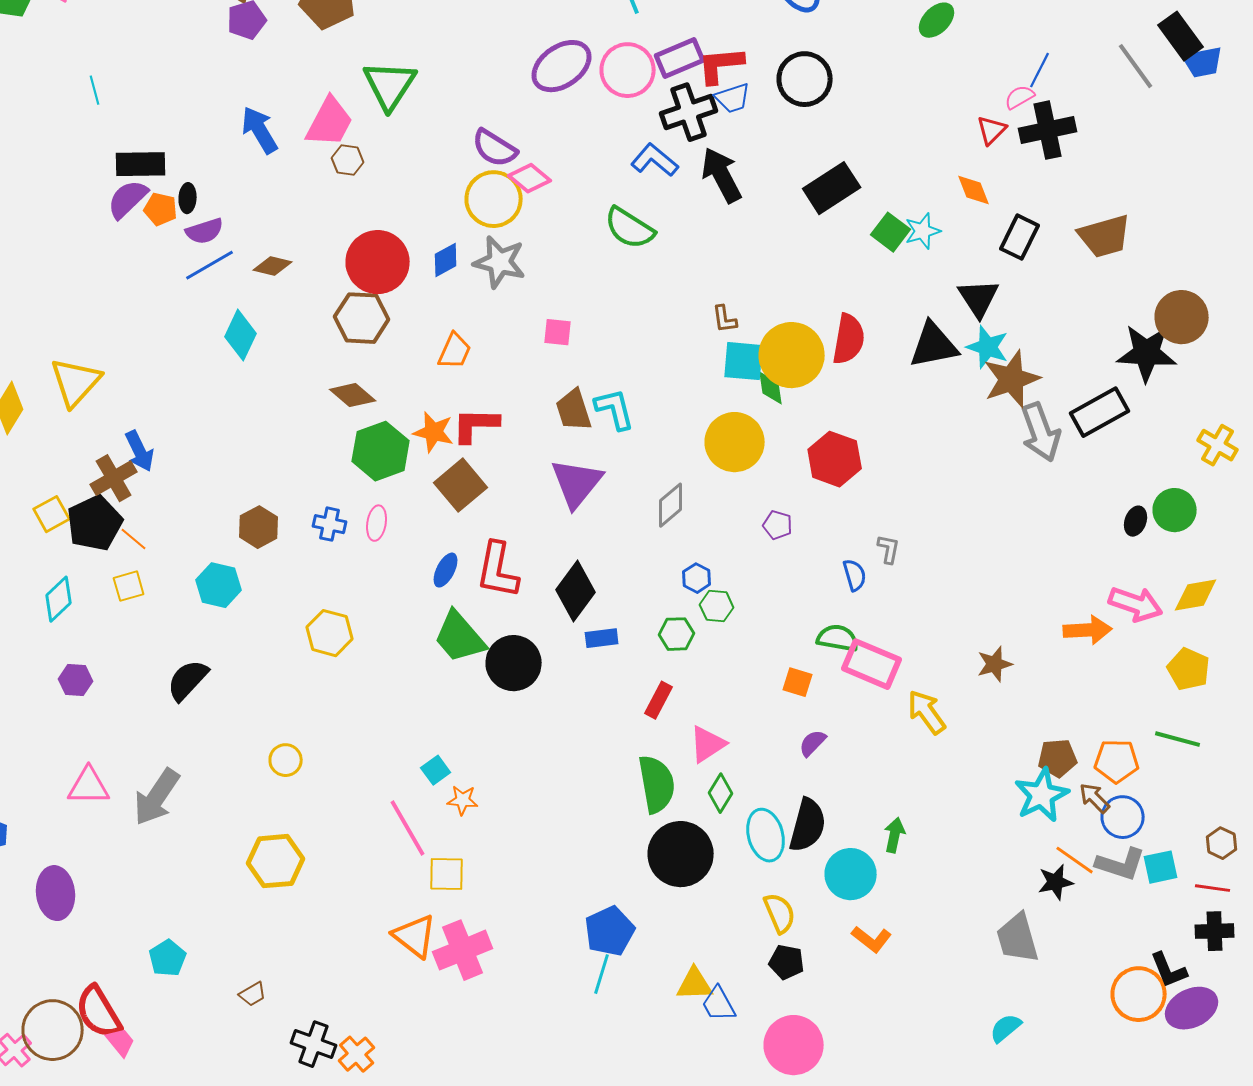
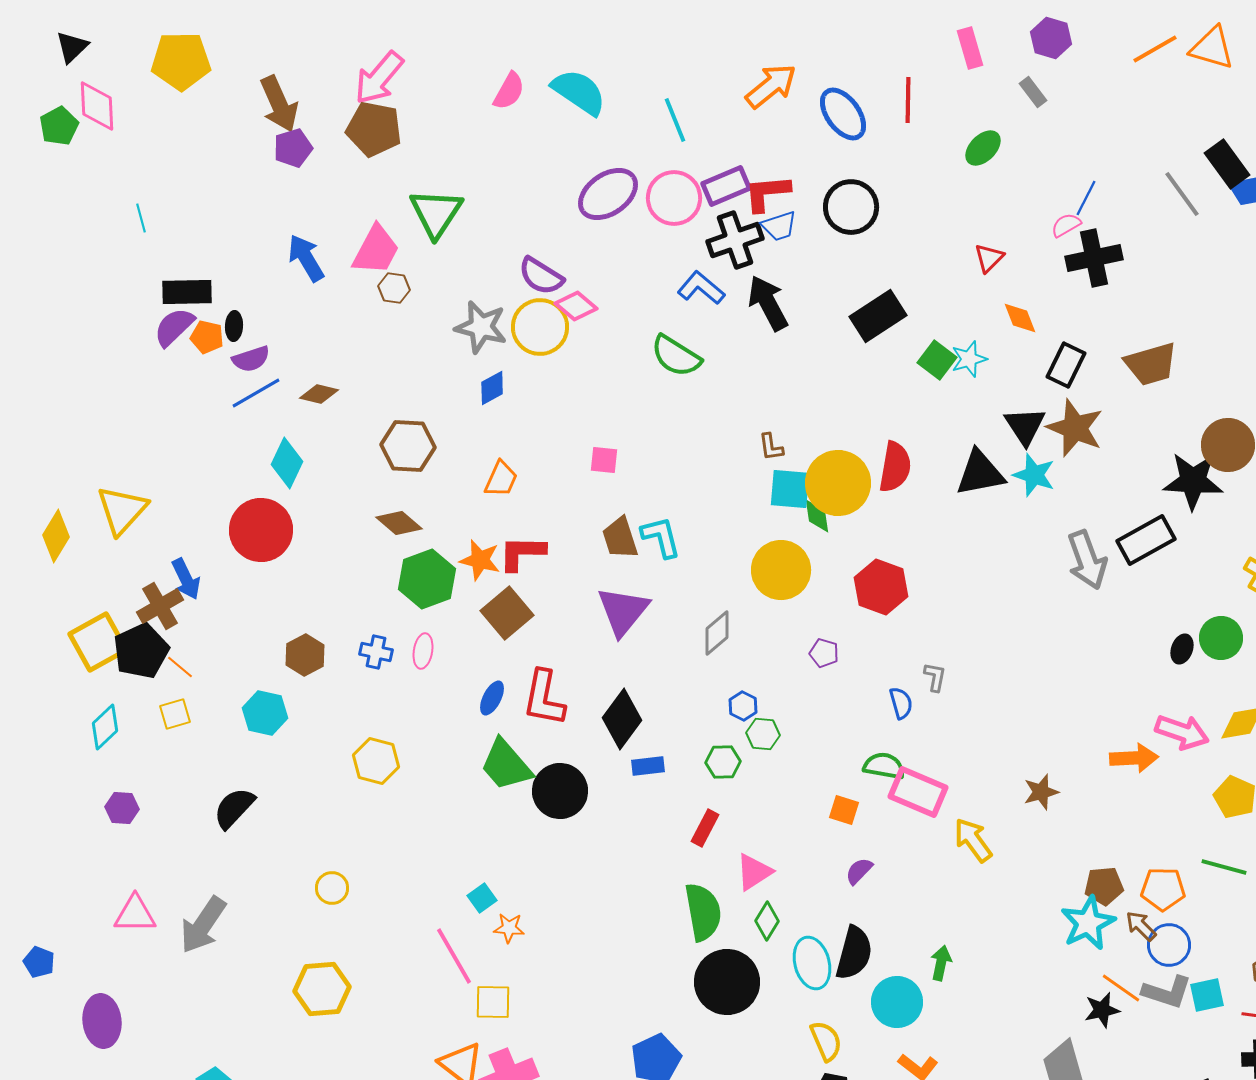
red triangle: (992, 130) -> (989, 258), moved
red circle: (378, 262) -> (261, 530), moved
gray star: (500, 262) -> (481, 327), moved
brown star: (1012, 379) -> (1075, 428), moved, turned -30
yellow square: (52, 514) -> (98, 642), size x1.6

